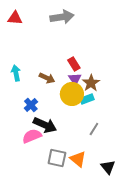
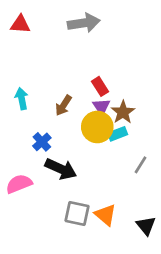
brown arrow: (47, 78) -> (64, 105), turned 98
gray line: (94, 129) -> (141, 165), moved
pink semicircle: (32, 136) -> (19, 184), moved

